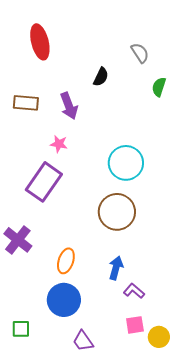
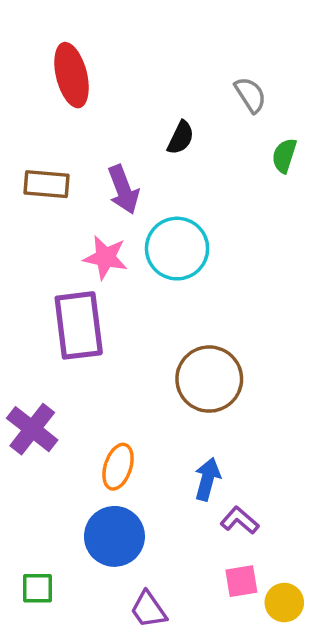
pink star: (59, 144) -> (105, 257), size x1.4
cyan circle: (126, 163) -> (177, 249), moved
purple rectangle: (44, 182) -> (79, 325), turned -42

